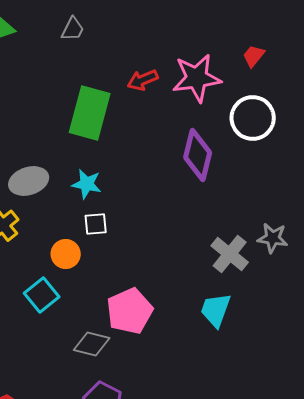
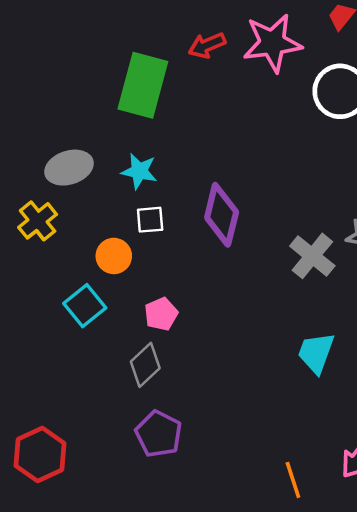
purple diamond: (198, 155) -> (222, 215), moved
cyan trapezoid: (216, 310) -> (316, 353), moved
pink pentagon: (130, 311) -> (161, 314), moved, size x0.6
gray diamond: (92, 344) -> (145, 365), turned -57

